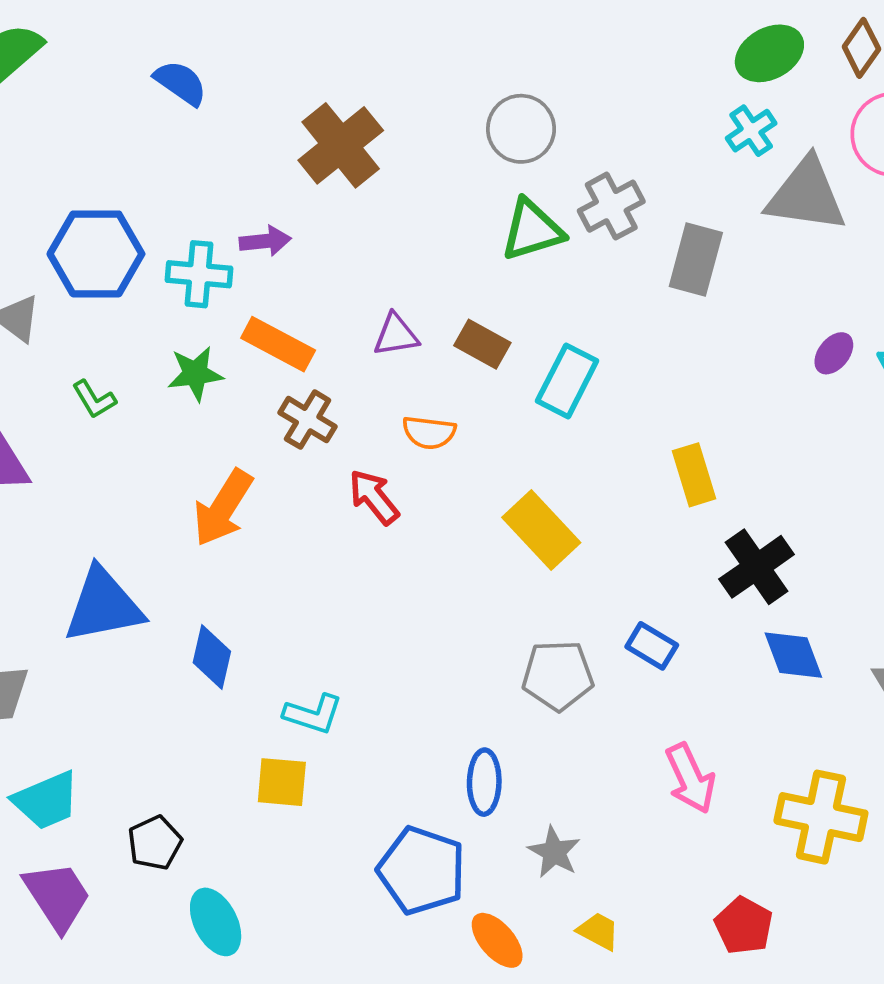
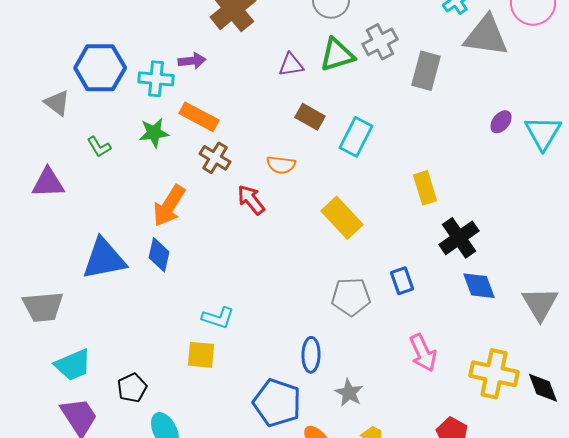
purple triangle: (396, 335) -> (291, 65), moved
blue rectangle: (652, 646) -> (402, 281), turned 40
blue diamond: (212, 657) -> (159, 255), moved

